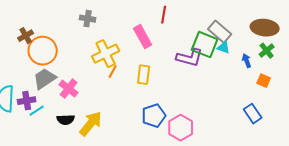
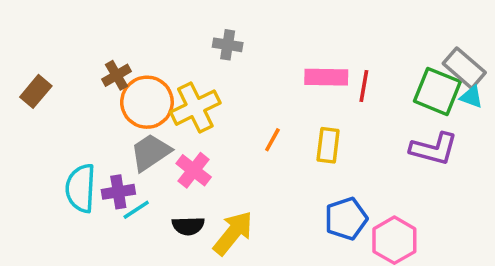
red line: (164, 15) -> (364, 86), moved
pink rectangle: (143, 37) -> (326, 77), turned -60
yellow cross: (106, 54) -> (195, 108), moved
purple L-shape: (190, 58) -> (434, 149), moved

